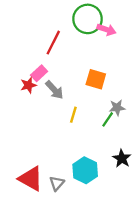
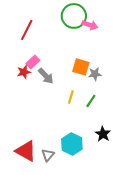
red line: (53, 43) -> (27, 30), moved
gray star: (117, 108) -> (95, 74), moved
yellow line: (73, 115) -> (71, 97), moved

